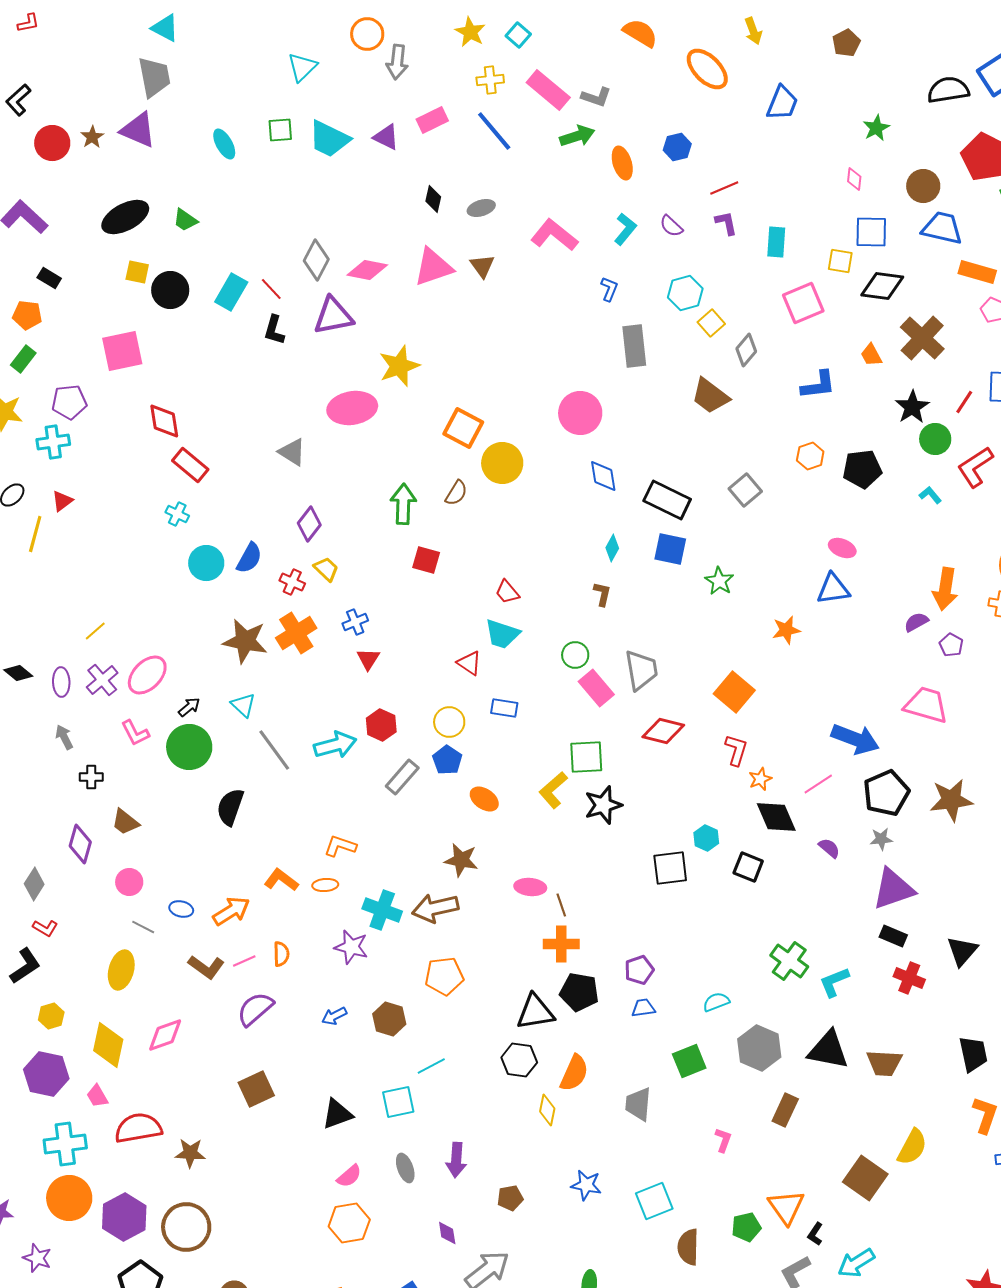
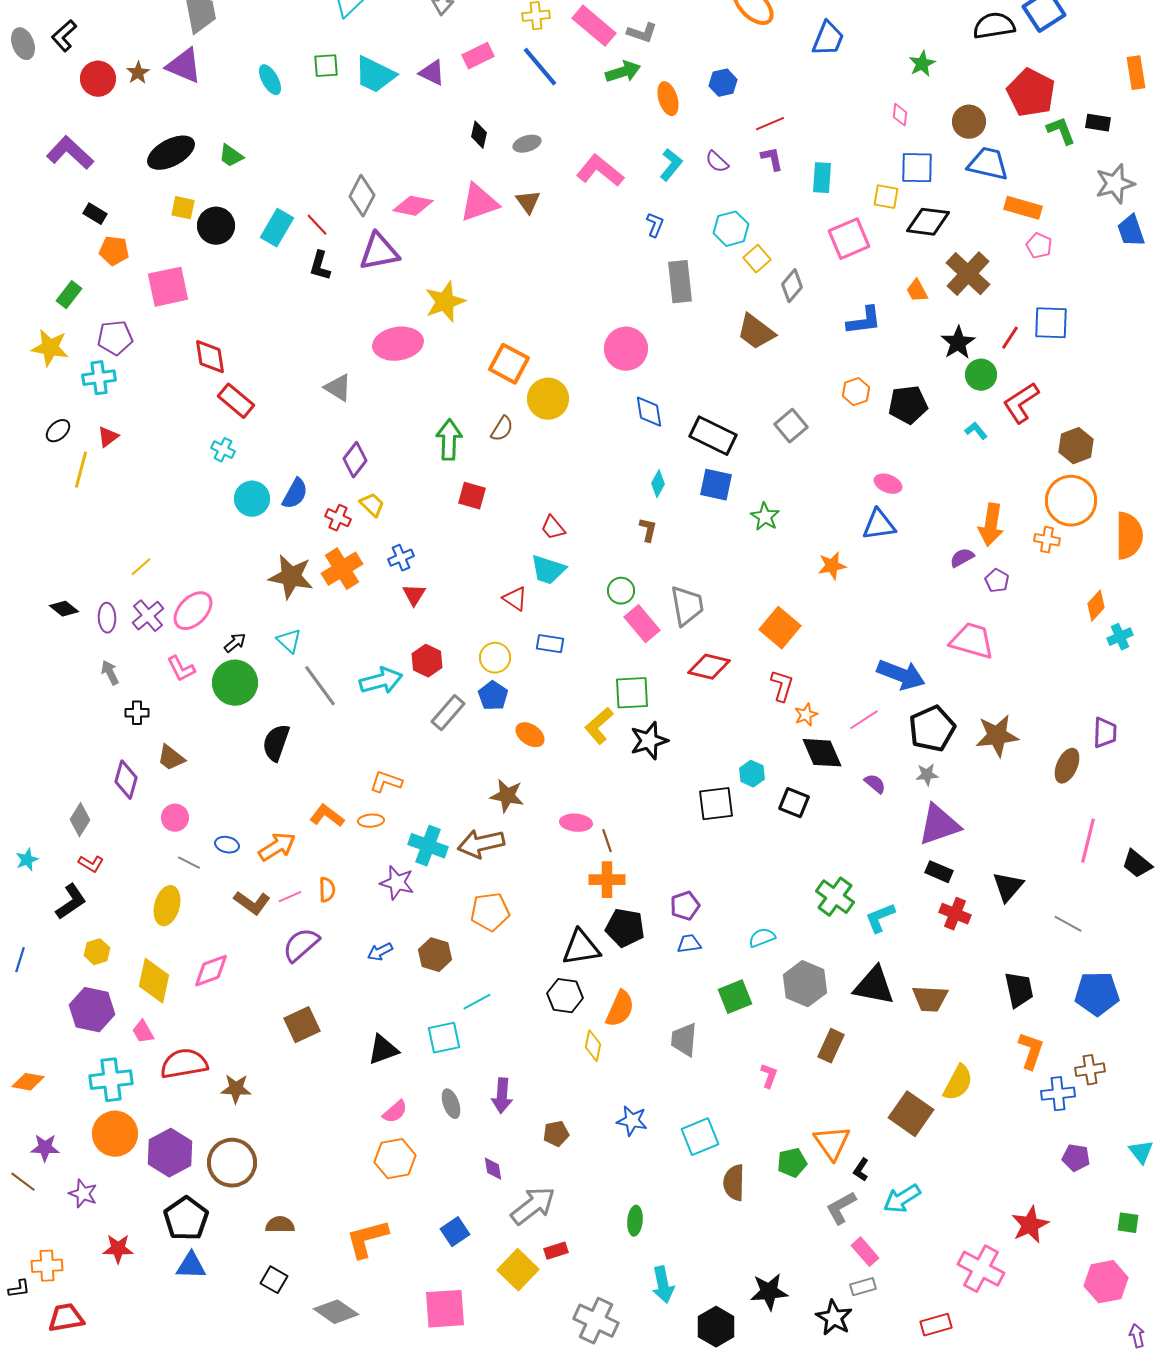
orange pentagon: (27, 315) -> (114, 251), moved

